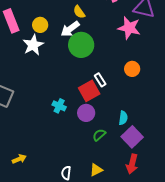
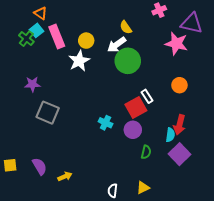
green semicircle: (99, 135) -> (146, 152), turned 144
red arrow: (132, 164) -> (179, 125), moved

